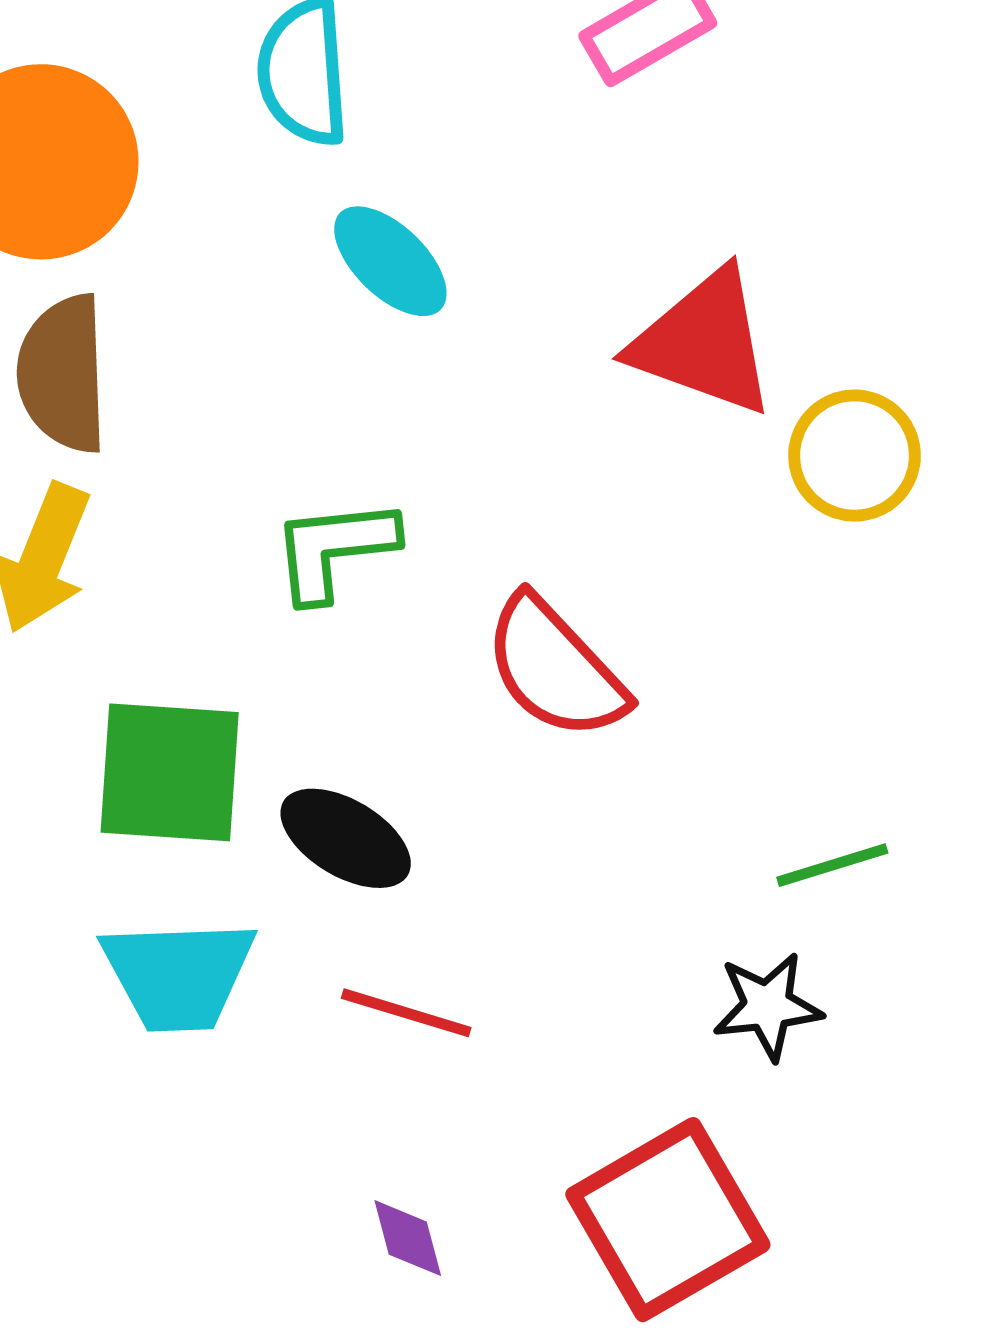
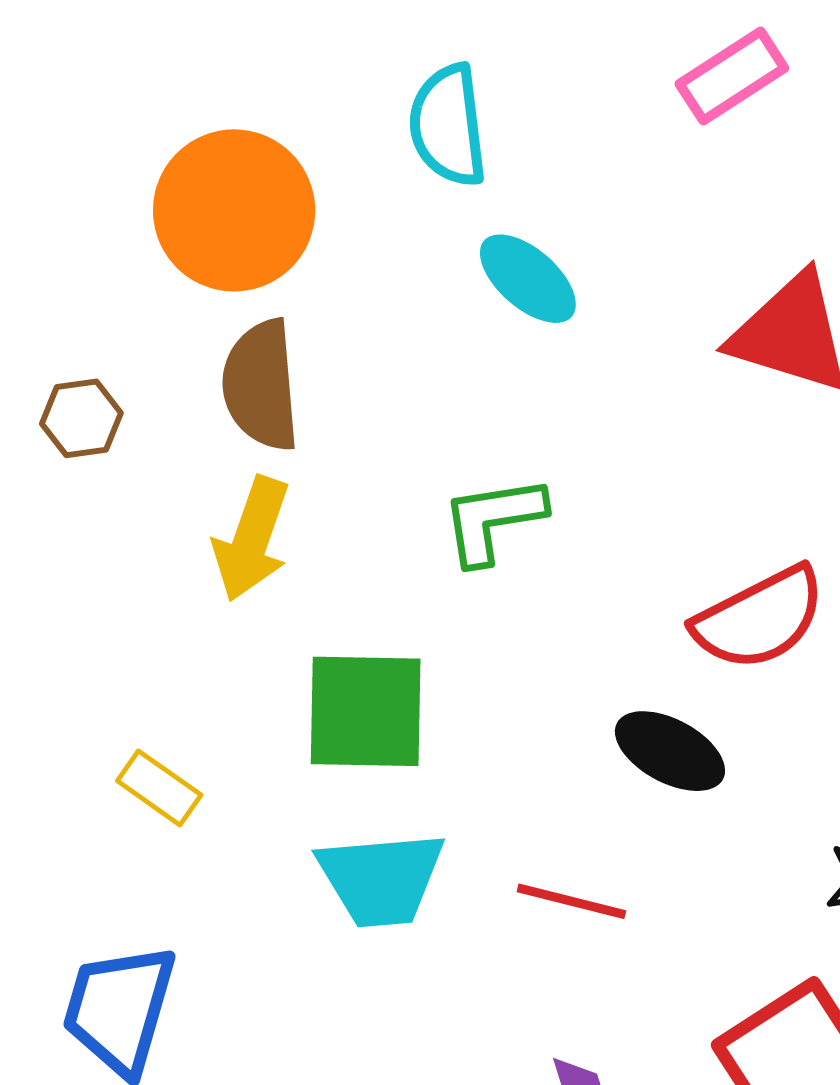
red semicircle: (555, 668) -> (759, 618), moved, turned -71
black ellipse: (346, 838) -> (670, 751), moved

